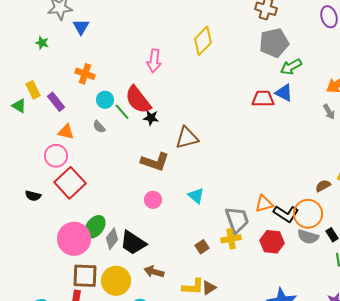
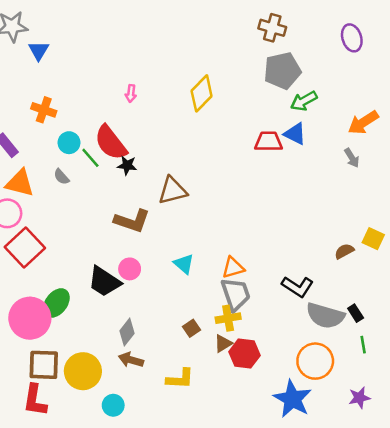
yellow diamond: (203, 41) -> (202, 93), moved
pink arrow: (154, 61) -> (131, 93), size x0.6
orange triangle: (66, 132) -> (20, 183), size x1.4
orange triangle: (264, 204) -> (233, 268), moved
orange circle: (308, 214) -> (315, 361), moved
gray semicircle: (308, 237) -> (325, 316), size x1.4
gray diamond: (112, 239) -> (127, 332), moved
red hexagon: (272, 242) -> (244, 354), moved
black trapezoid: (133, 243) -> (104, 282), moved
brown triangle: (209, 288) -> (223, 343), moved

